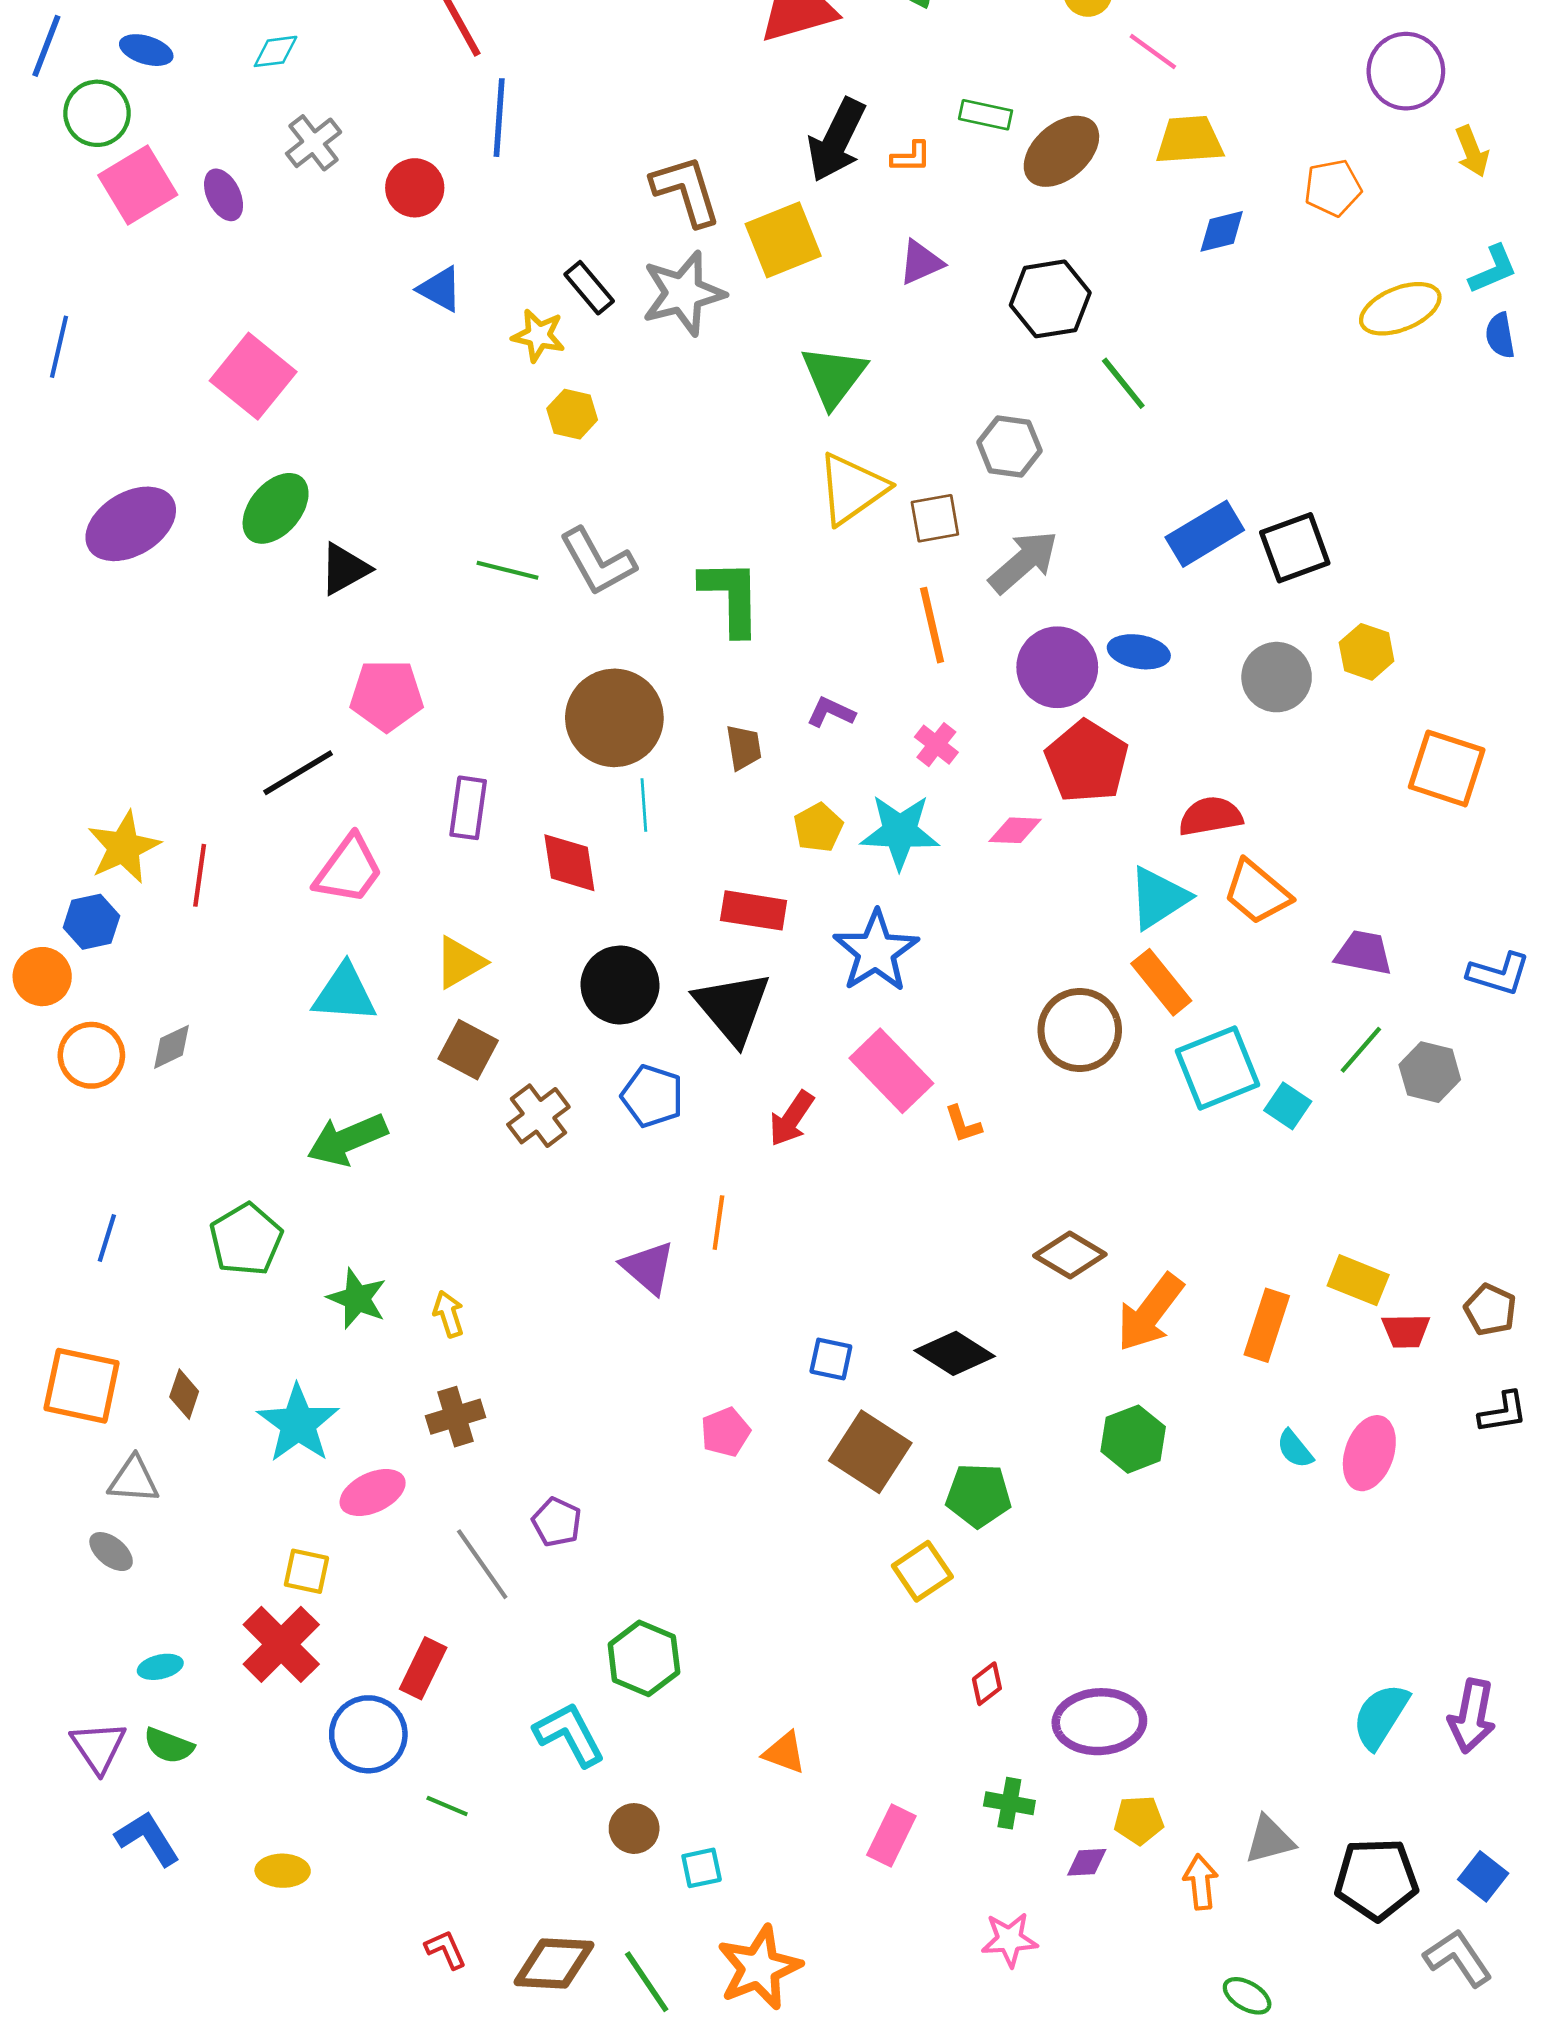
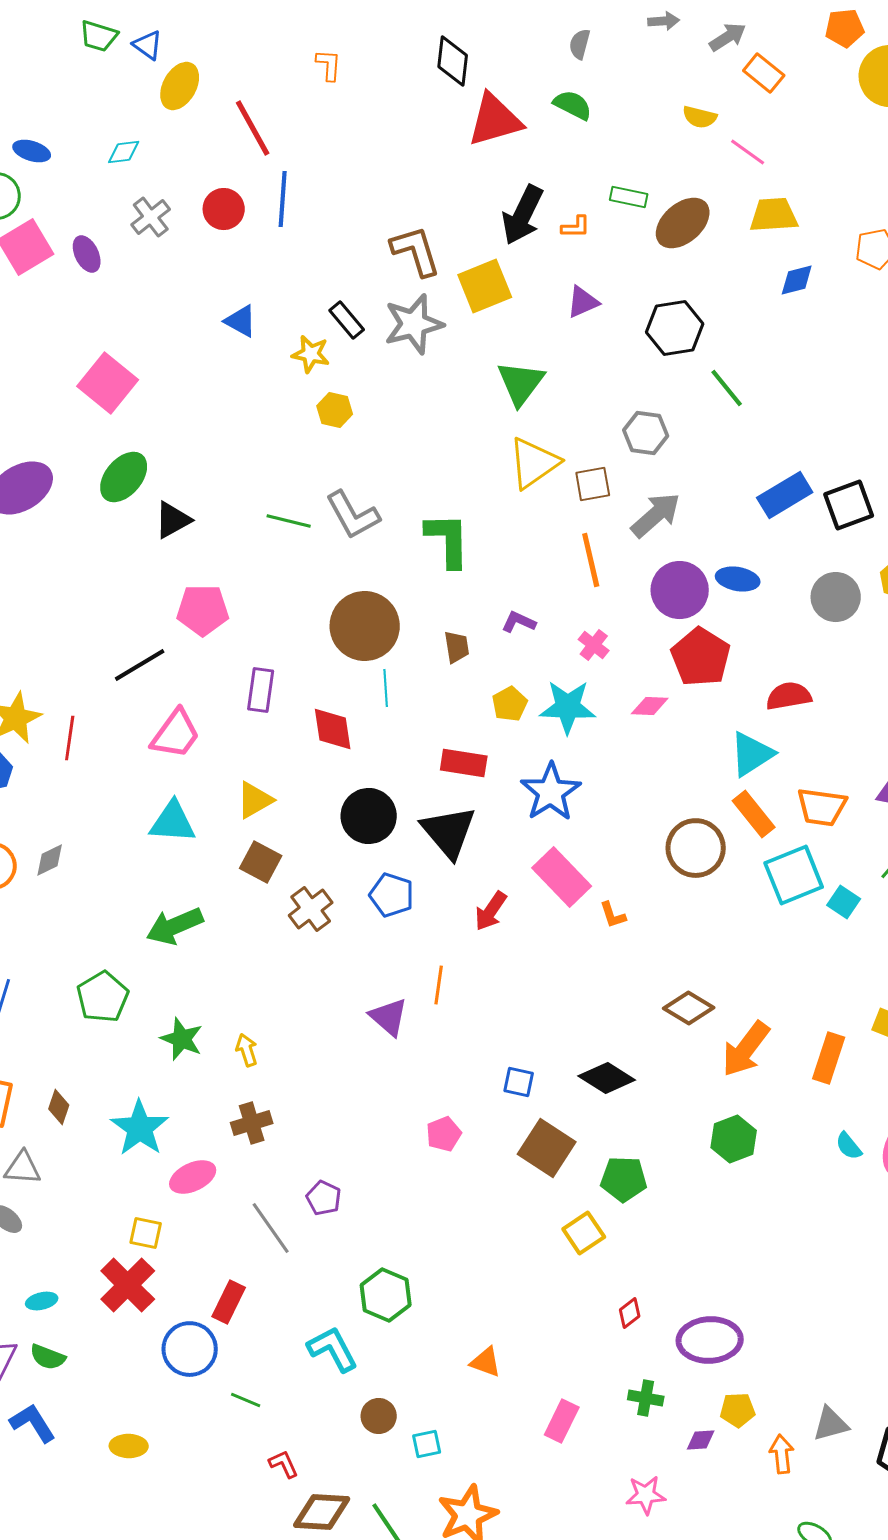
red circle: (415, 188) -> (224, 209), moved
orange trapezoid: (1257, 892) -> (822, 807), moved, turned -32
red L-shape: (446, 1949) -> (284, 1464), moved

